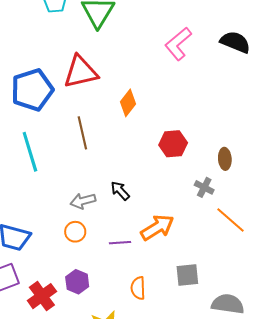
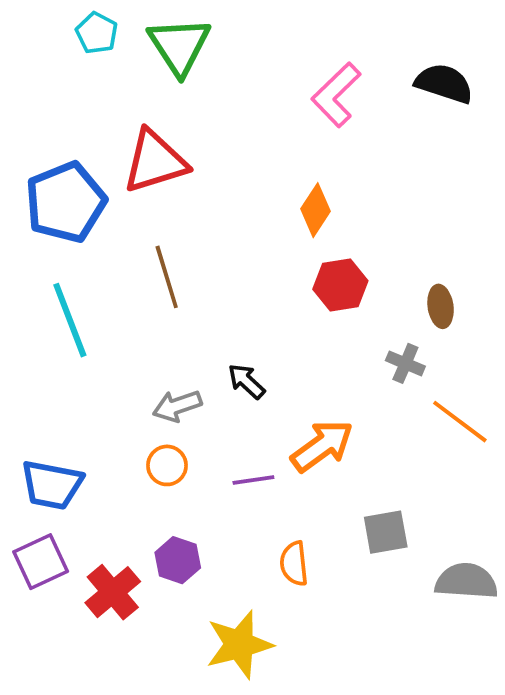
orange diamond: (128, 103) -> (315, 210), moved

